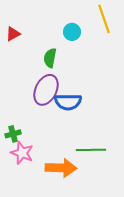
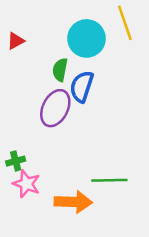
cyan circle: (72, 32) -> (87, 38), size x1.8
blue semicircle: (68, 102) -> (82, 87), moved, turned 108

